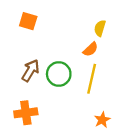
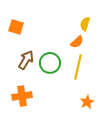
orange square: (28, 21) -> (16, 27), moved

